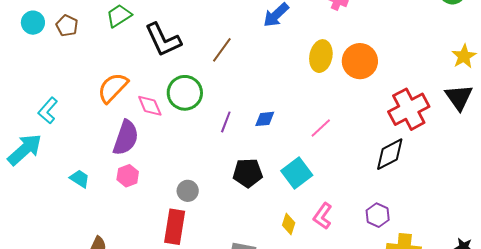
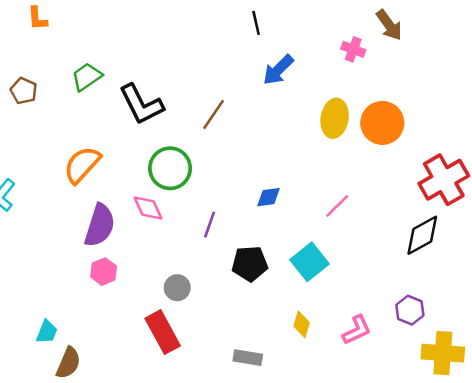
pink diamond: (150, 106) -> (148, 208), moved
purple line: (226, 122) -> (210, 225), moved
cyan trapezoid: (80, 179) -> (47, 332), moved, turned 80
pink L-shape: (323, 216) -> (357, 330), moved, turned -148
red rectangle: (175, 227) -> (163, 332), turned -36

